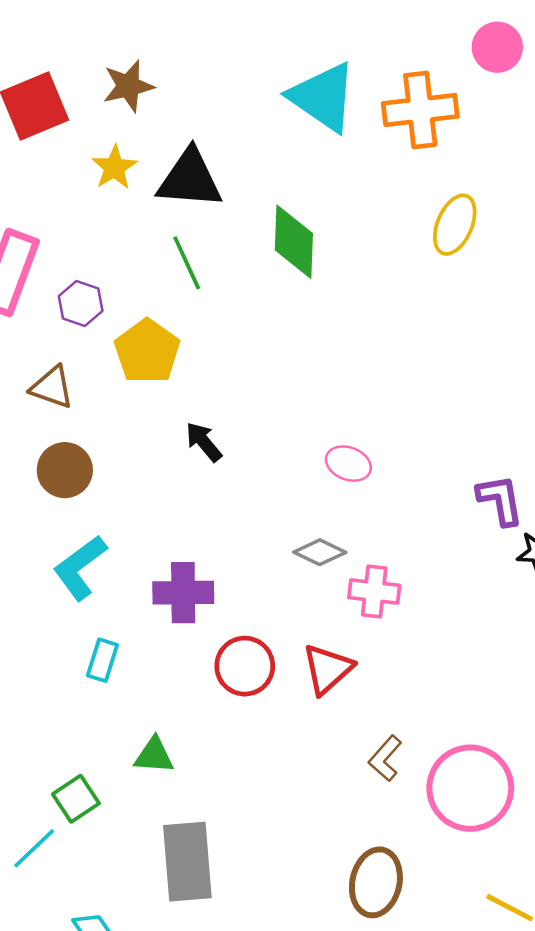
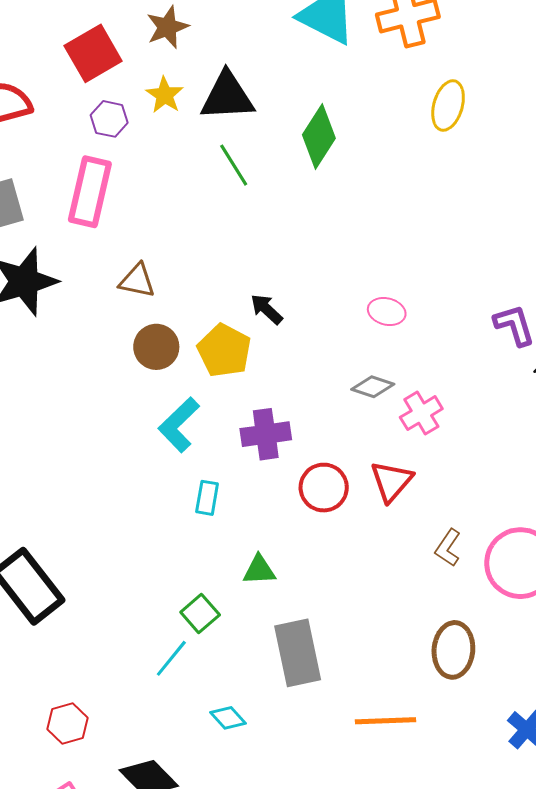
green diamond: (294, 242) -> (319, 136), turned 38
purple hexagon: (81, 303) -> (109, 119), moved
yellow pentagon: (147, 351) -> (224, 351), moved
pink cross: (374, 592) -> (421, 413), turned -30

